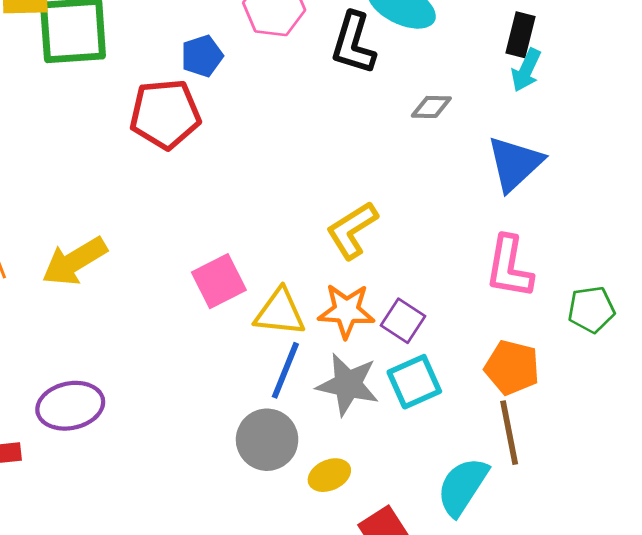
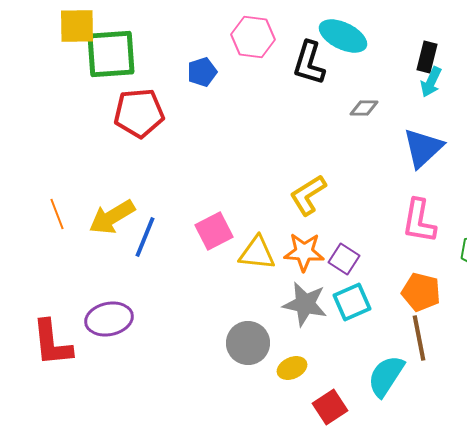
red pentagon: (165, 114) -> (139, 113), moved
blue line: (285, 370) -> (145, 237), moved

